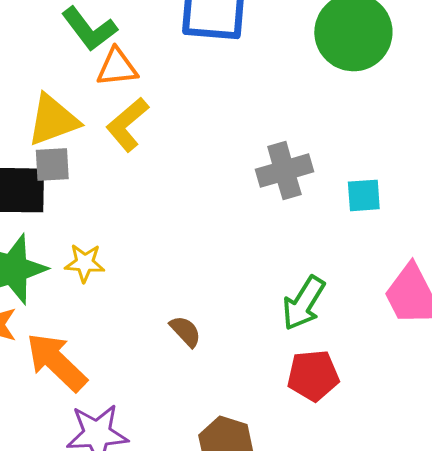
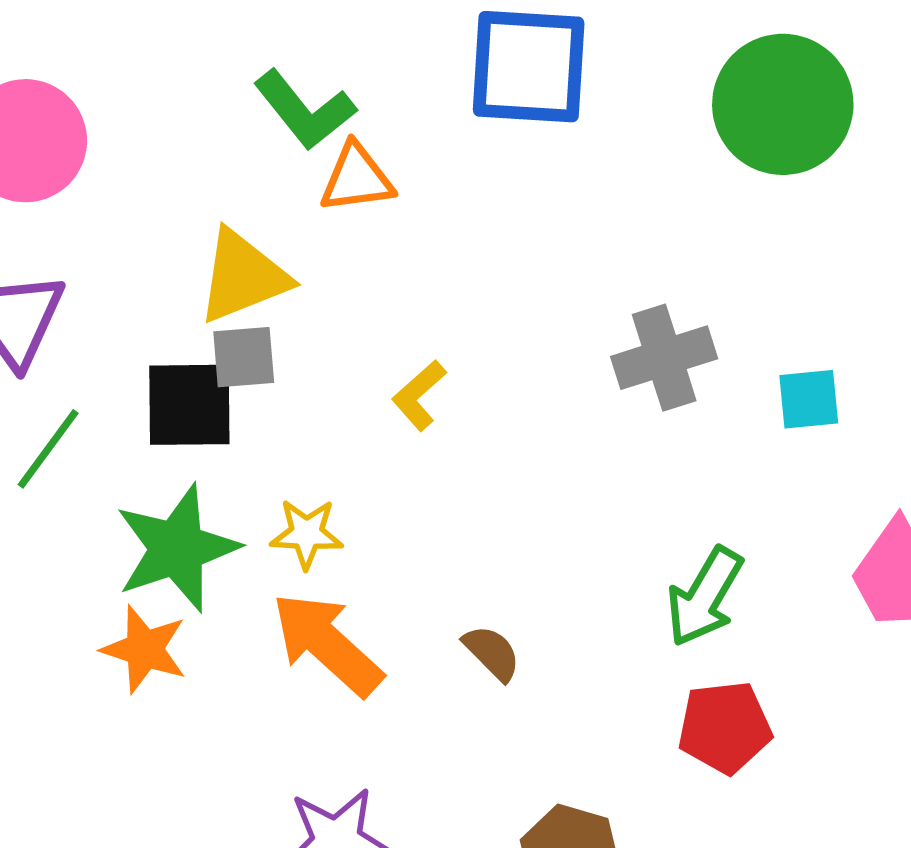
yellow L-shape: (127, 124) -> (419, 395), moved, size x0.7
orange arrow: (56, 362) -> (327, 644), moved

